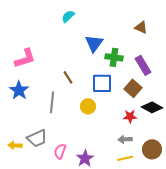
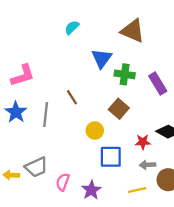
brown triangle: (141, 27) -> (133, 31), moved, size x1.6
blue square: (102, 83) -> (111, 157), moved
brown square: (133, 88) -> (119, 109), moved
gray line: (52, 102) -> (46, 114), moved
gray arrow: (125, 139) -> (147, 165), moved

